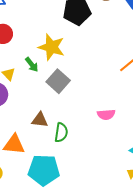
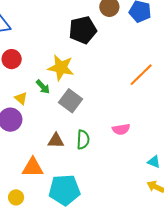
green semicircle: (61, 133) -> (83, 140), moved

